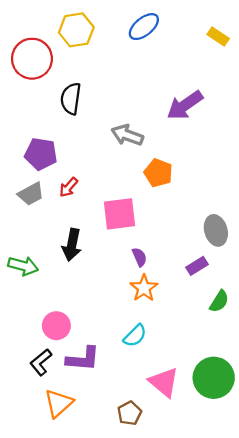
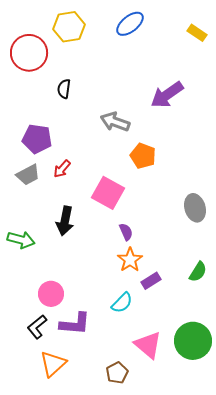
black semicircle: (71, 99) -> (64, 89), size x0.7
pink square: (120, 214) -> (108, 193), turned 36
purple rectangle: (197, 266) -> (151, 281), moved

